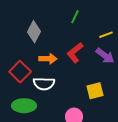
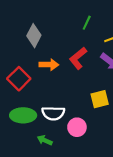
green line: (75, 17) -> (87, 23), moved
white semicircle: (44, 84) -> (53, 113), moved

